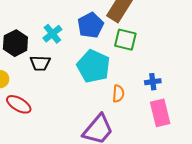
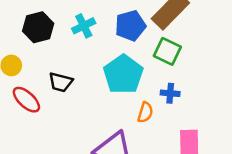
black trapezoid: (40, 63) -> (61, 82), moved
blue cross: (153, 82) -> (170, 93), moved

